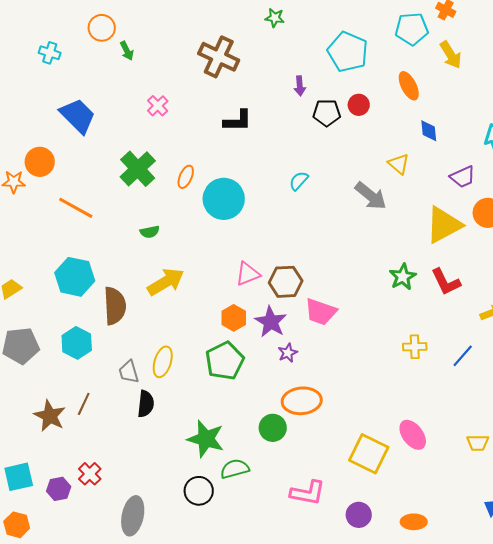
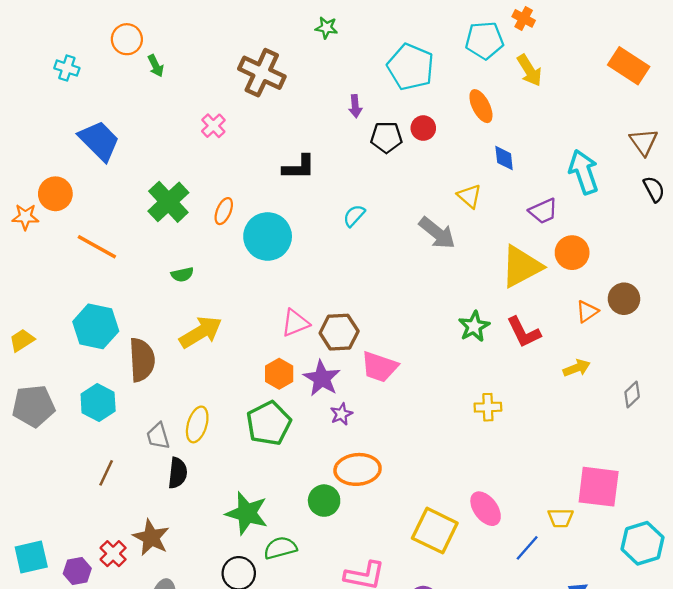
pink cross: (158, 106) -> (213, 126), moved
black L-shape: (238, 121) -> (299, 167), moved
blue line: (463, 356) -> (527, 548), moved
brown star: (50, 416) -> (151, 537), moved

